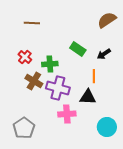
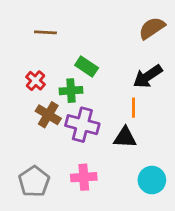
green rectangle: (78, 49) -> (87, 66), moved
black arrow: (104, 54) -> (148, 76), size x1.5
pink cross: (67, 114) -> (84, 177), moved

